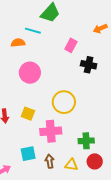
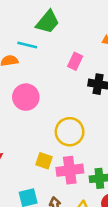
yellow square: (28, 114) -> (44, 161), moved
pink cross: (51, 131) -> (70, 170), moved

